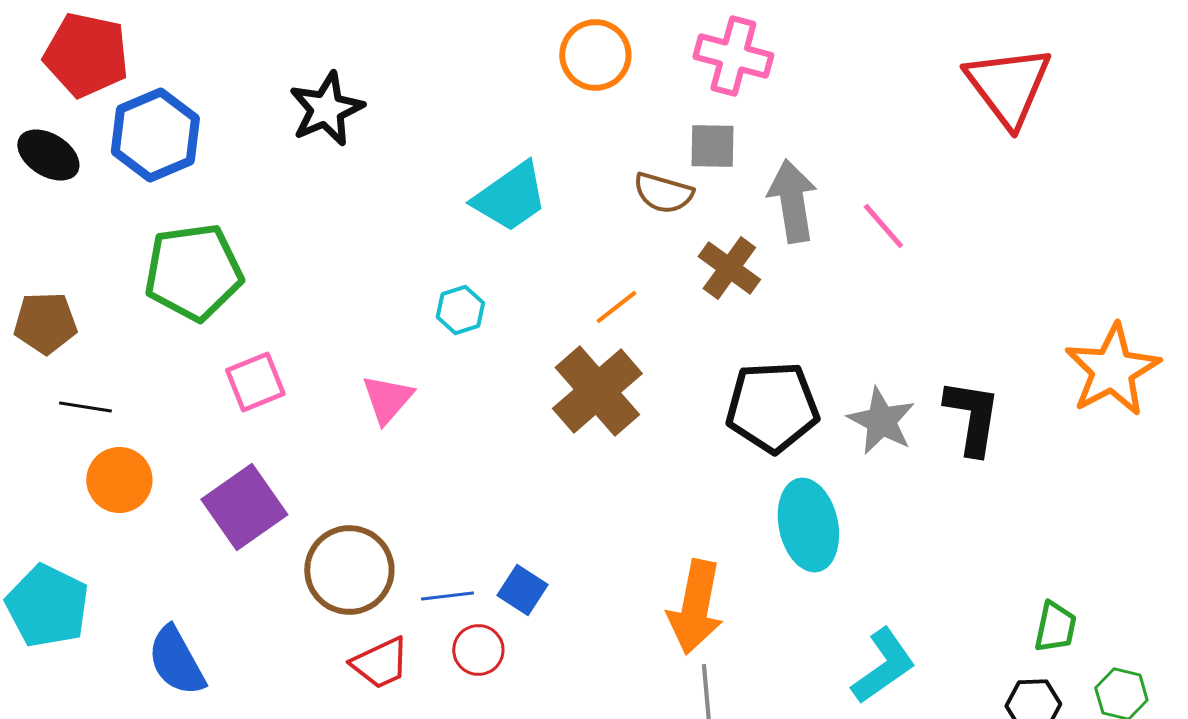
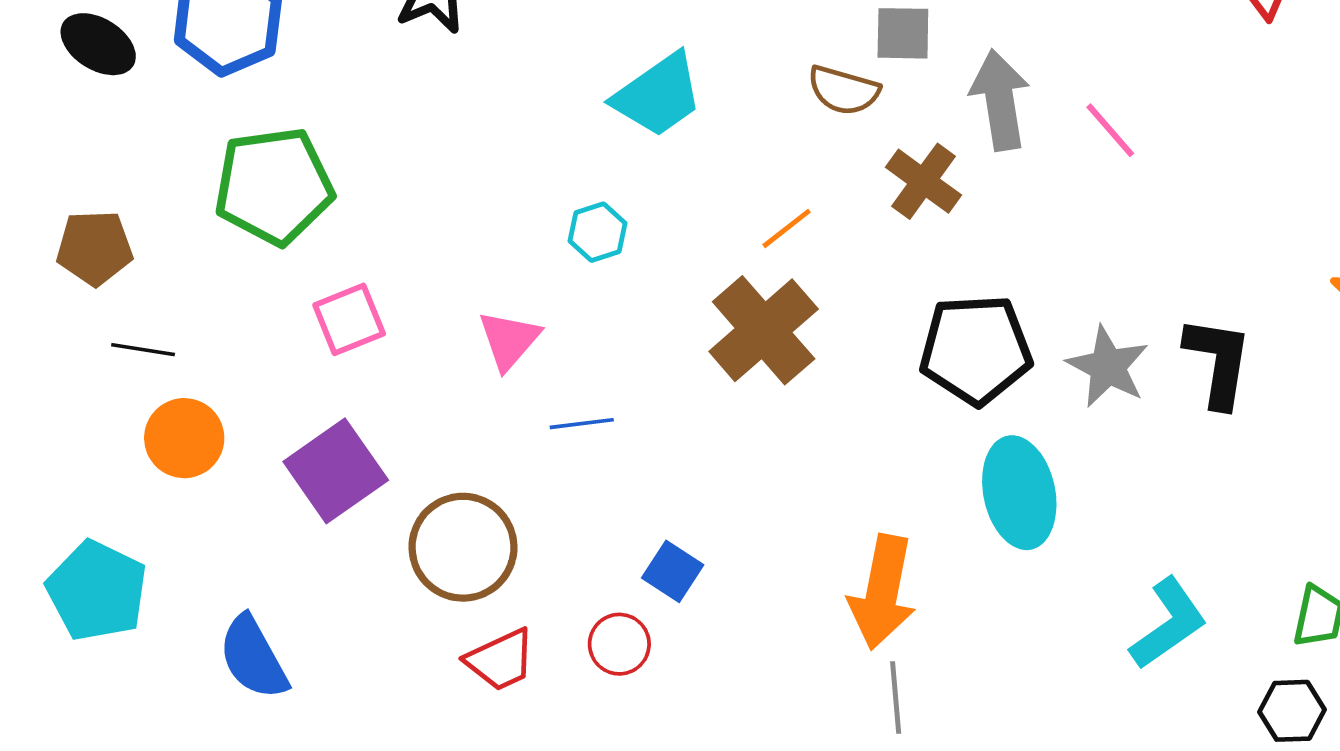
blue line: (447, 596) -> (582, 424), moved
cyan L-shape: (883, 666) -> (1168, 624), moved

